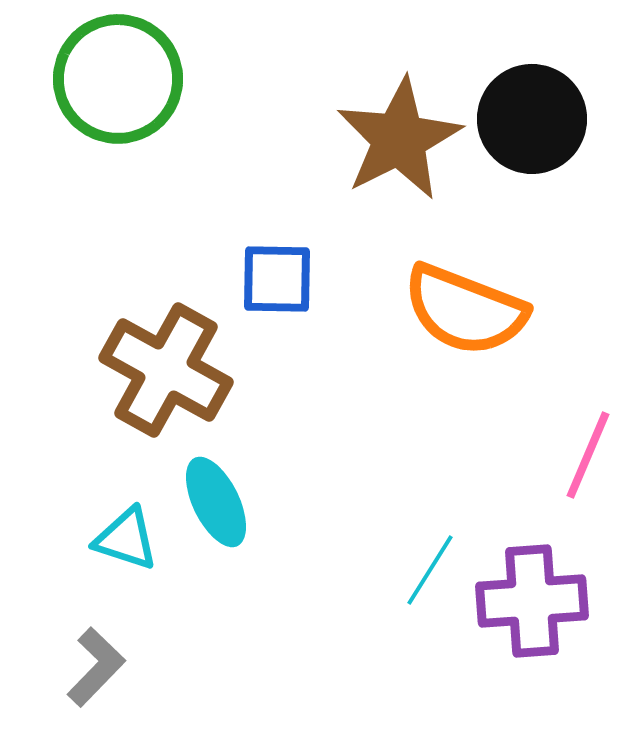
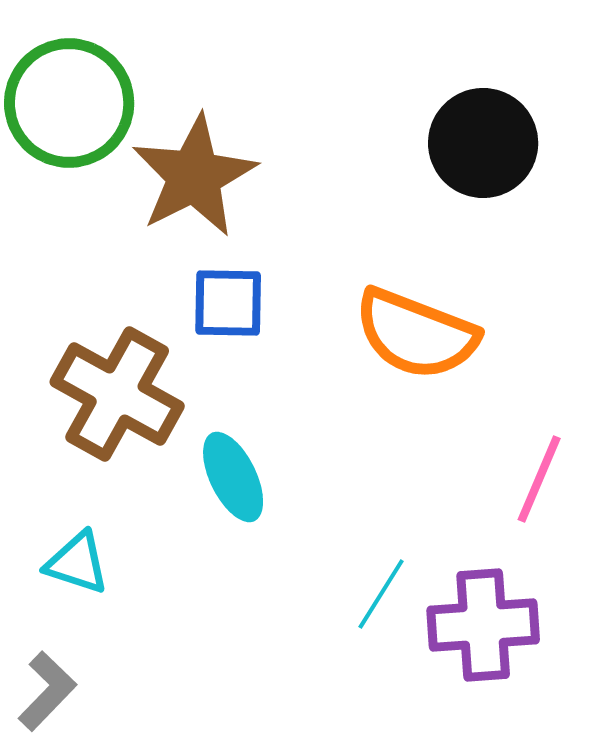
brown star: (399, 139) -> (194, 176), moved
cyan ellipse: (216, 502) -> (233, 477), moved

